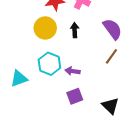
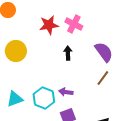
yellow circle: (45, 28) -> (16, 51), moved
cyan hexagon: (49, 64) -> (44, 98), moved

